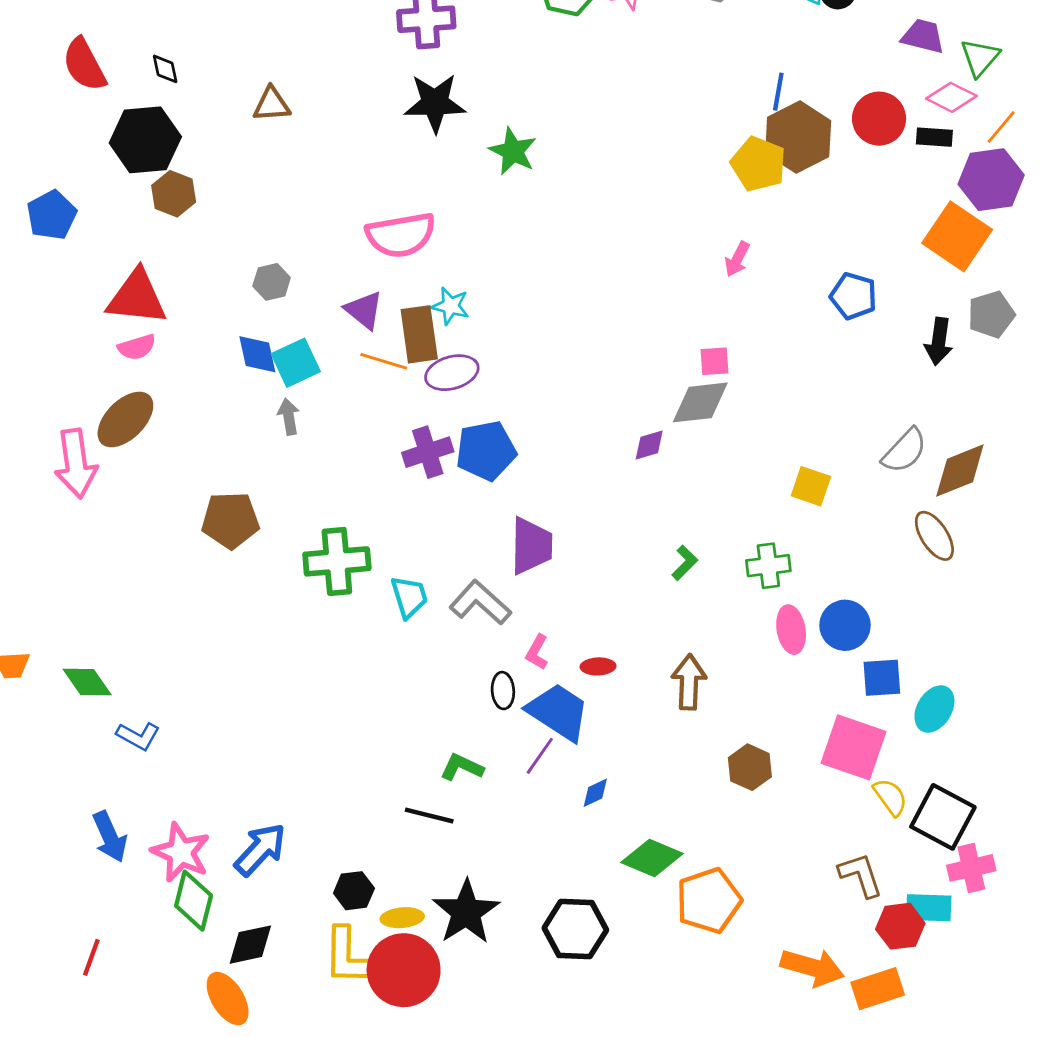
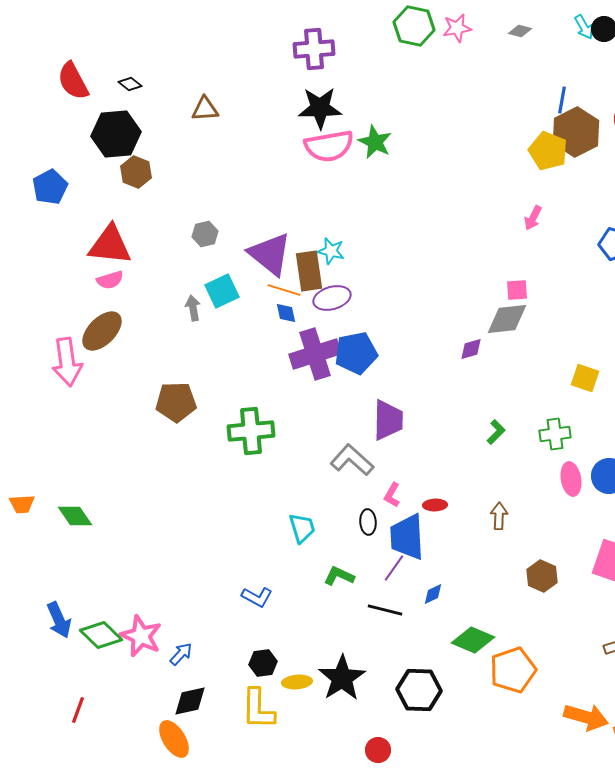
black diamond: (165, 69) -> (130, 84), turned -40
pink semicircle: (401, 235) -> (329, 146), moved
purple triangle: (364, 310) -> (270, 254), size x1.6
blue diamond: (257, 354) -> (286, 313), moved, size x0.7
gray arrow: (289, 417) -> (193, 308), moved
purple cross: (428, 452) -> (315, 354), size x1.4
cyan trapezoid: (409, 597) -> (302, 528), moved
brown arrow: (689, 682) -> (499, 516), size x0.7
blue trapezoid: (558, 712) -> (407, 537), turned -126
blue L-shape: (138, 736) -> (257, 597), moved
black line: (429, 815) -> (385, 610), moved
blue arrow: (110, 837) -> (59, 620), moved
blue arrow: (260, 850) -> (181, 654), moved, size x0.6
green diamond: (194, 901) -> (101, 635), moved, turned -60
red circle: (404, 970) -> (378, 750), moved, size x0.5

